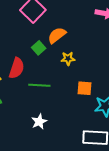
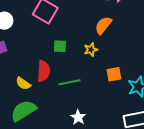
orange semicircle: (57, 35) -> (103, 25), moved
green square: (39, 48) -> (60, 46), turned -32

